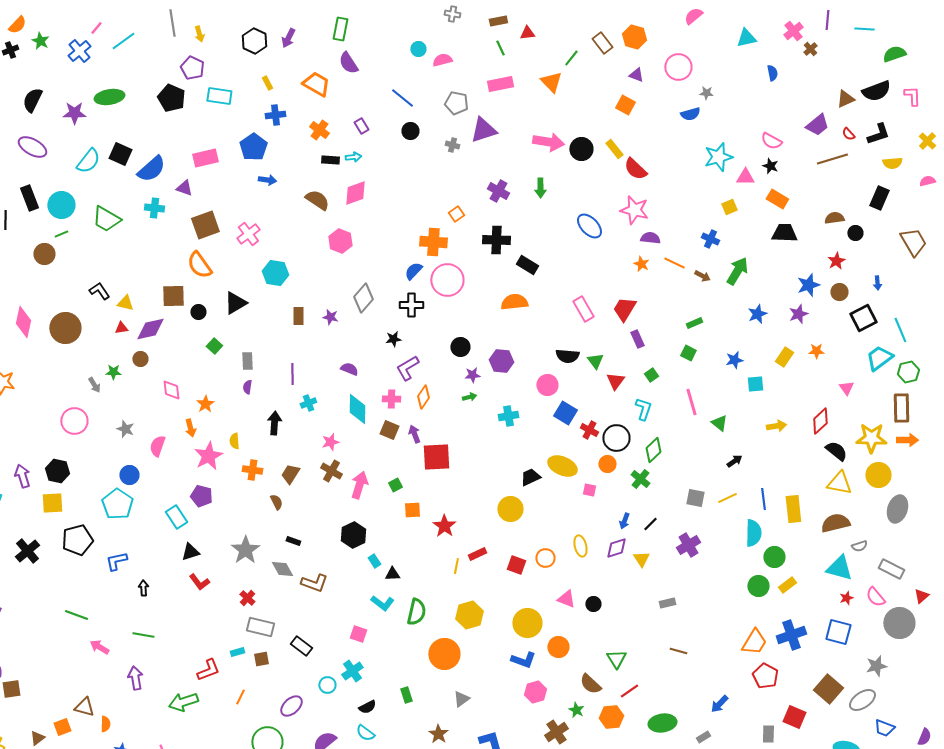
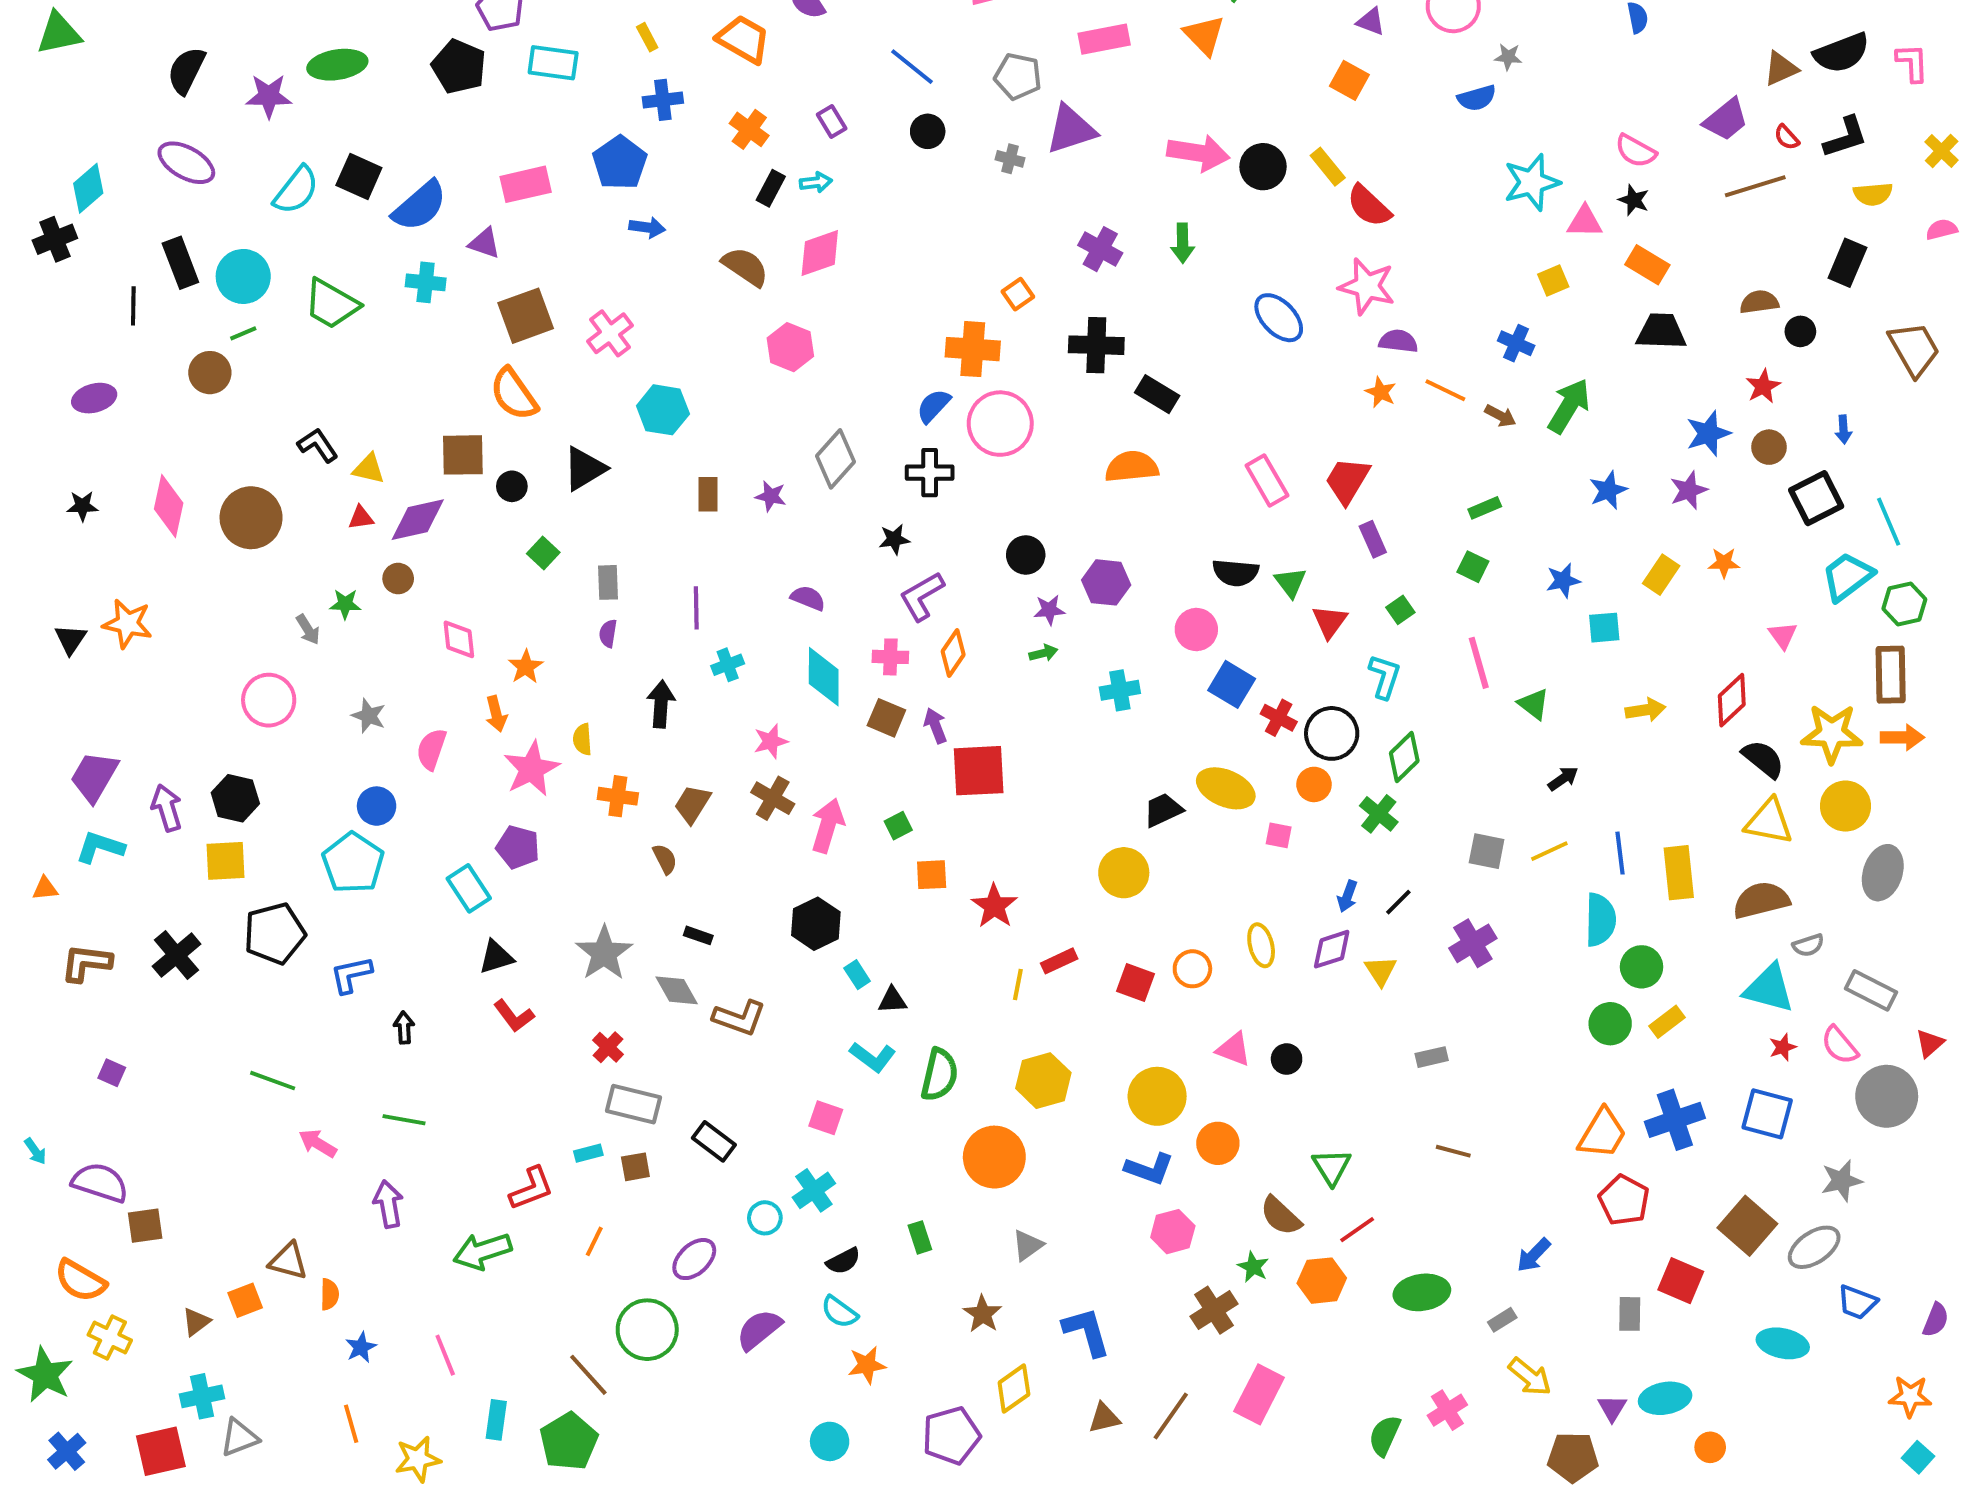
black rectangle: (330, 160) -> (771, 188), turned -66

